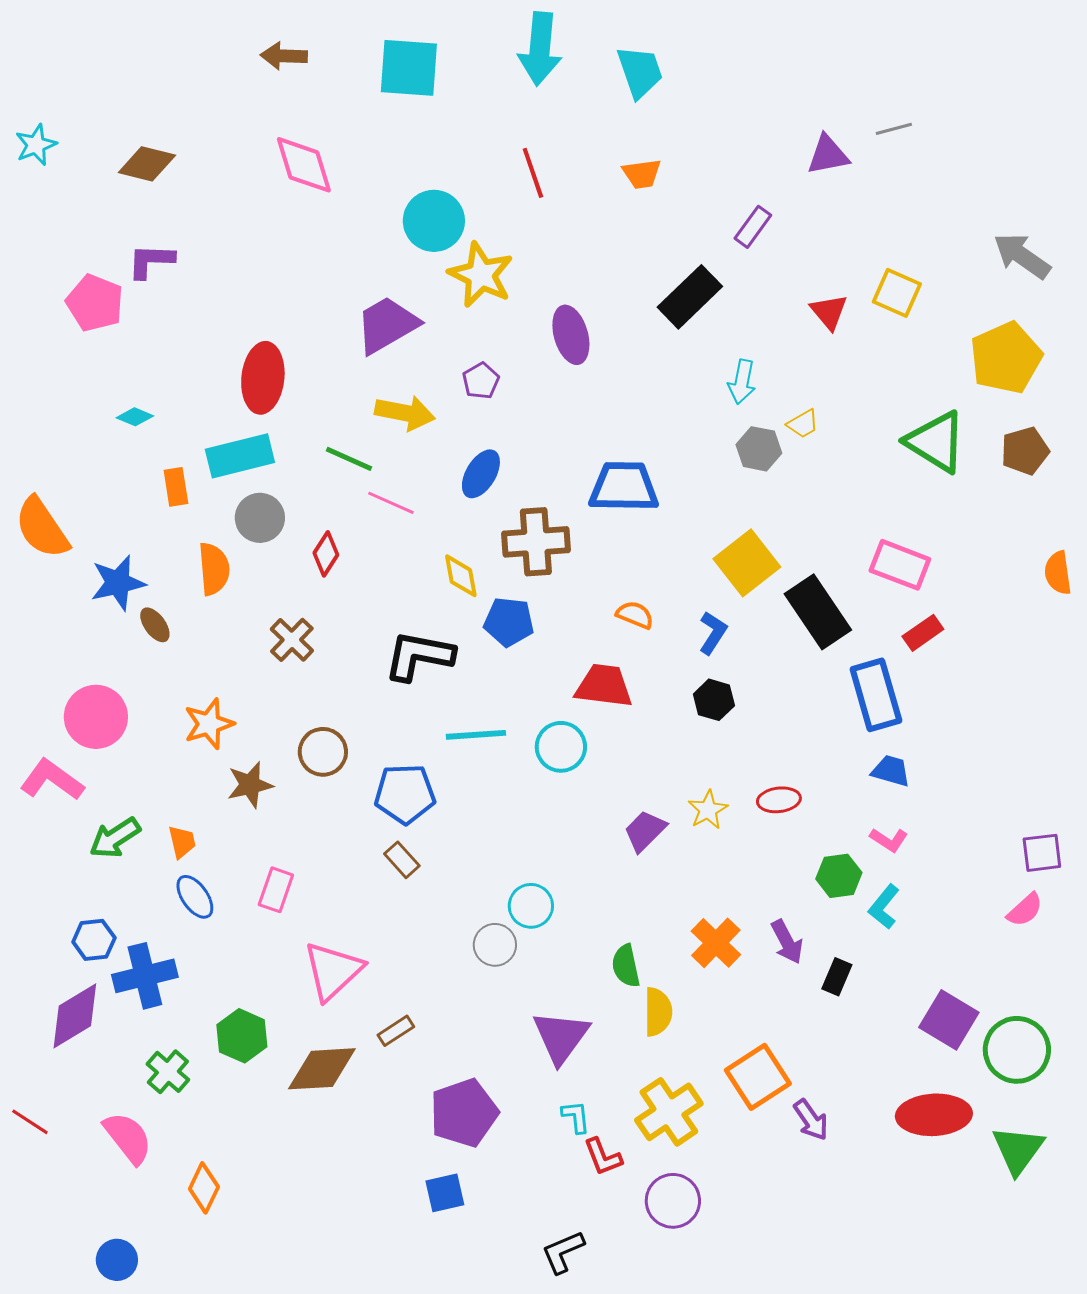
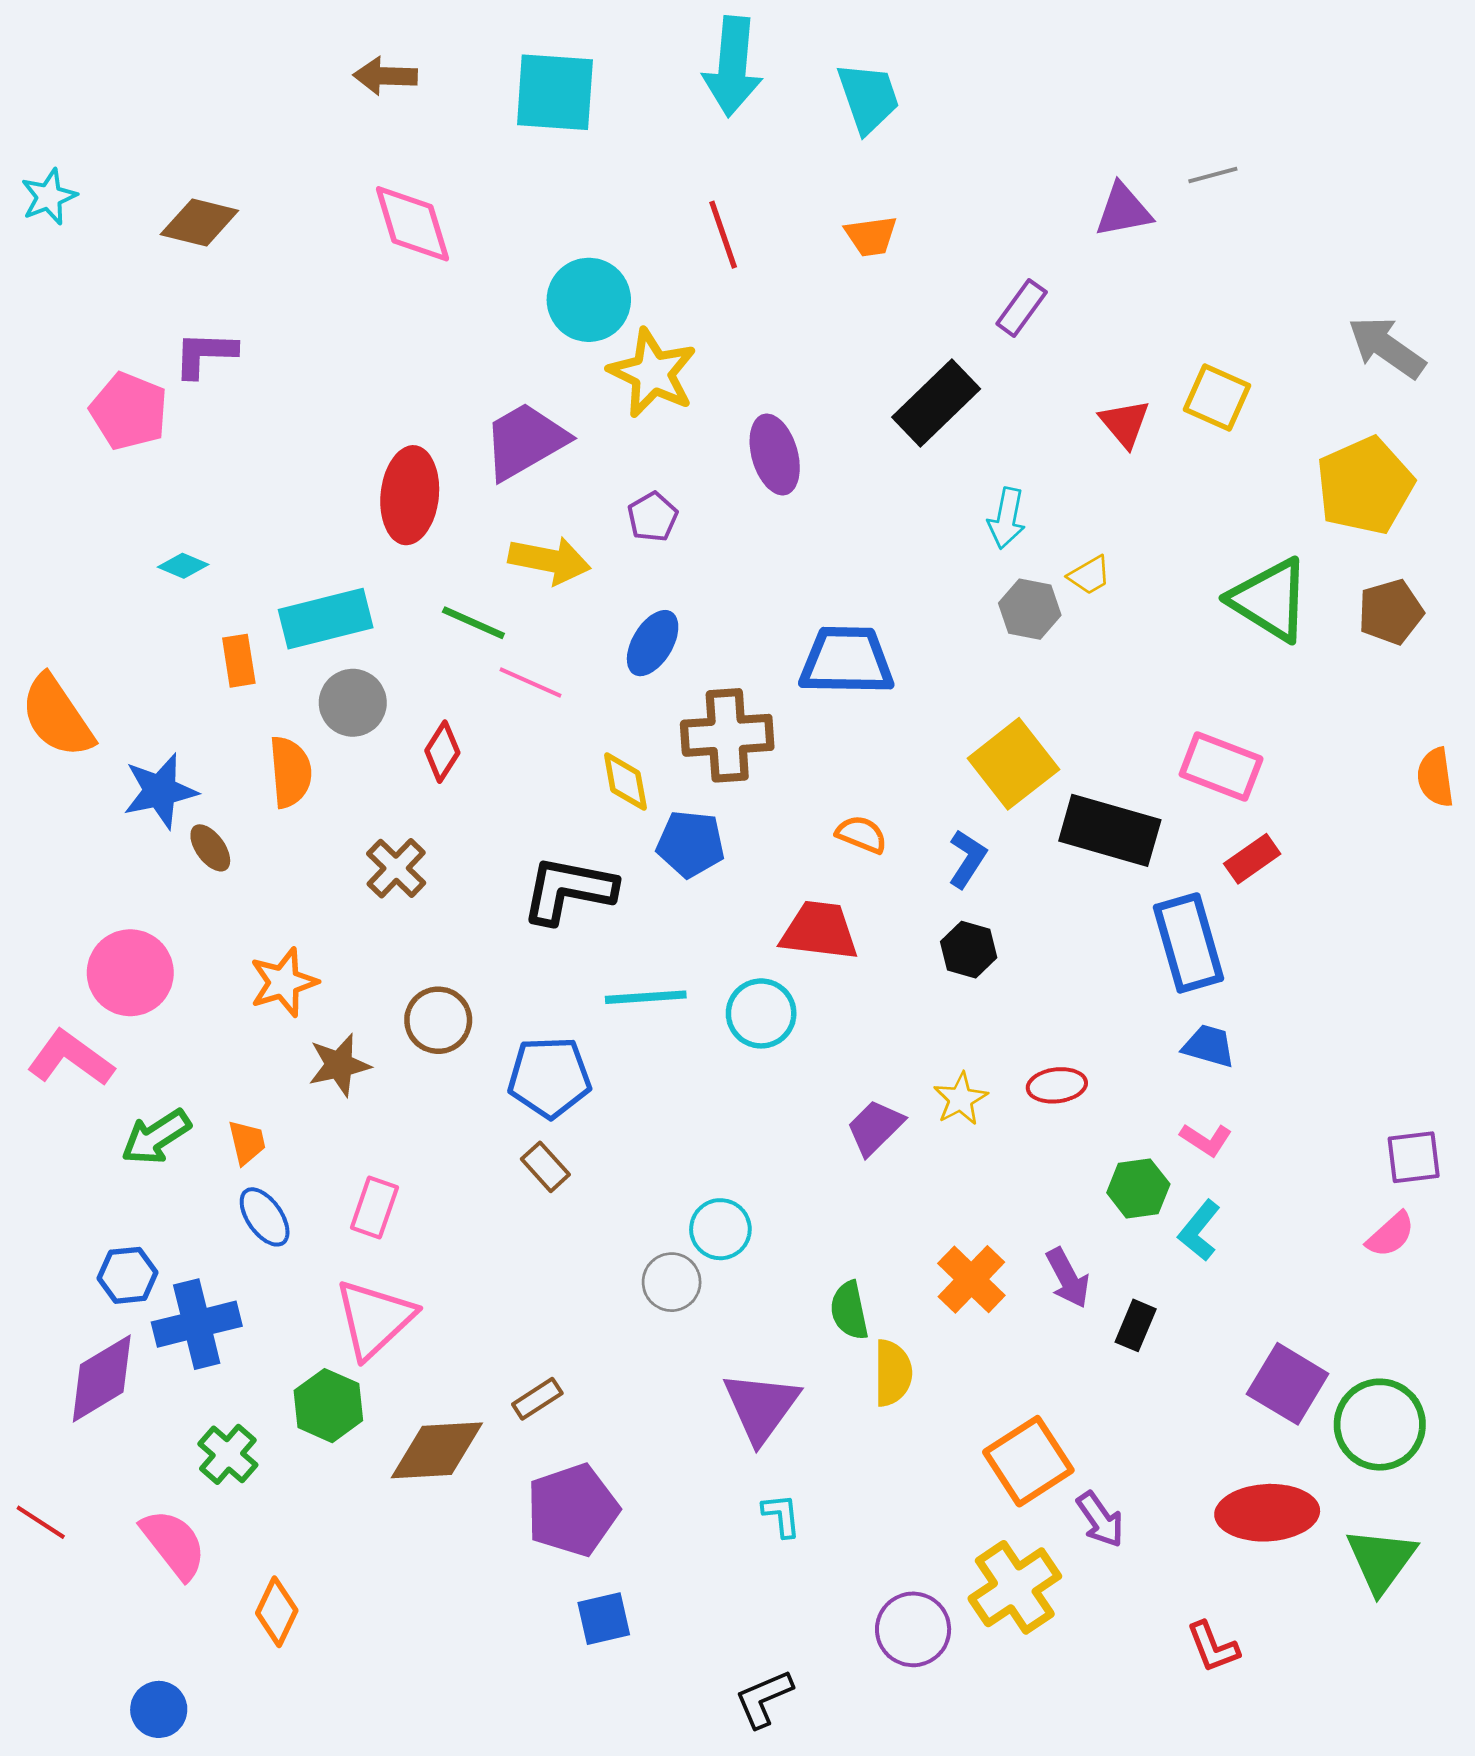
red ellipse: (263, 378) -> (410, 495), moved
black rectangle: (818, 612) -> (1110, 830), turned -40
pink triangle: (333, 971) -> (374, 1319), moved
yellow cross: (669, 1112) -> (1015, 1587), moved
purple pentagon: (464, 1113) -> (573, 1510), moved
red L-shape: (603, 1157) -> (1213, 1647), moved

